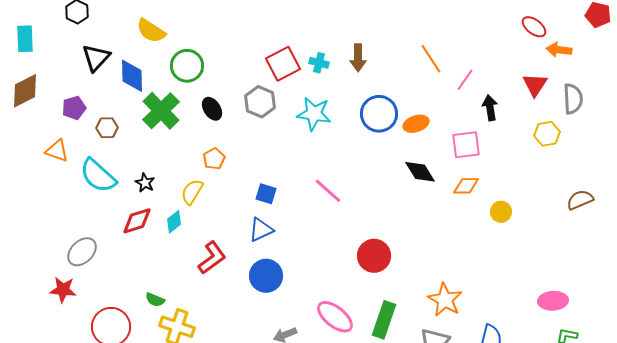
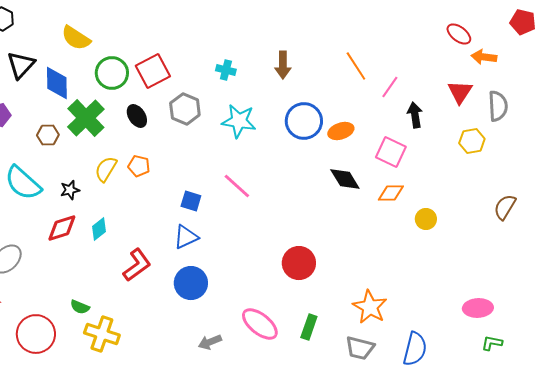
cyan cross: (319, 63) -> (226, 70), moved
red square: (283, 64) -> (153, 71), moved
brown hexagon: (107, 128) -> (48, 135), moved
pink square: (466, 145) -> (391, 152), turned 32
orange pentagon: (214, 159) -> (139, 166), turned -30
black star: (145, 183) -> (70, 190), turned 30
pink line: (328, 191) -> (237, 186), moved
yellow semicircle: (192, 192) -> (106, 169), moved
brown semicircle: (580, 200) -> (505, 207), turned -36
green rectangle: (384, 320) -> (309, 327), size x0.7

